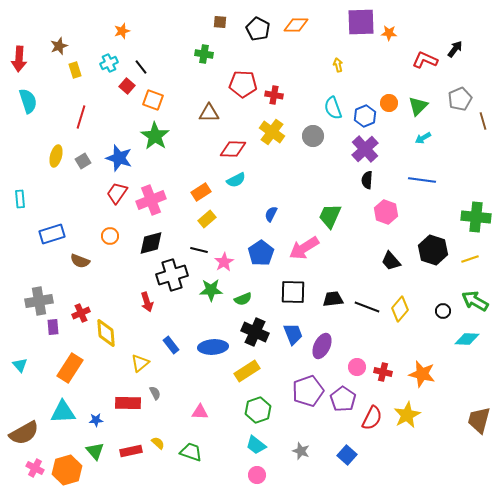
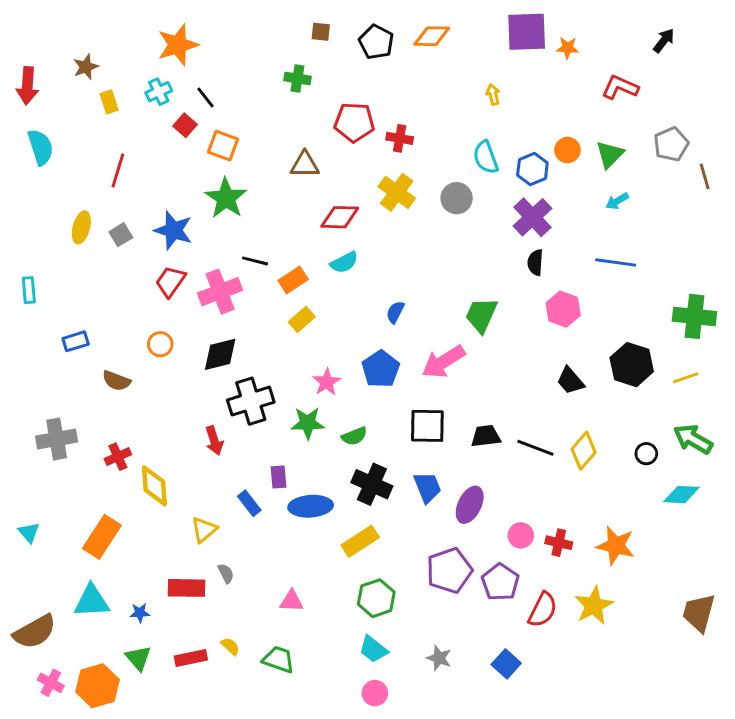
orange star: (122, 31) -> (178, 45), size x1.8
black arrow: (455, 49) -> (664, 41), moved
blue rectangle: (52, 234) -> (76, 341), size x0.7
black line: (199, 250) -> (255, 261), moved
purple rectangle: (53, 327) -> (278, 477), moved

